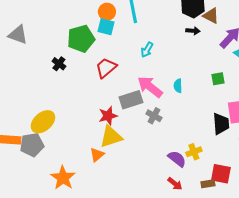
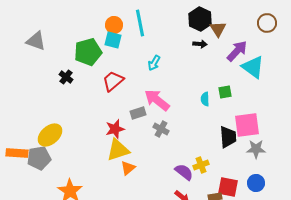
brown triangle: (211, 16) -> (218, 29), turned 30
gray triangle: (18, 35) -> (36, 41), moved
cyan semicircle: (178, 86) -> (205, 99), moved
gray rectangle: (131, 100) -> (138, 113), size x0.7
orange triangle: (97, 155) -> (128, 168), moved

